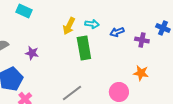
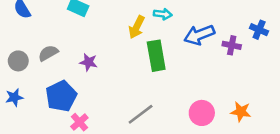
cyan arrow: (92, 24) -> (163, 14), moved
blue arrow: (117, 32) -> (199, 35), size x1.6
orange star: (141, 73) -> (241, 112), moved

